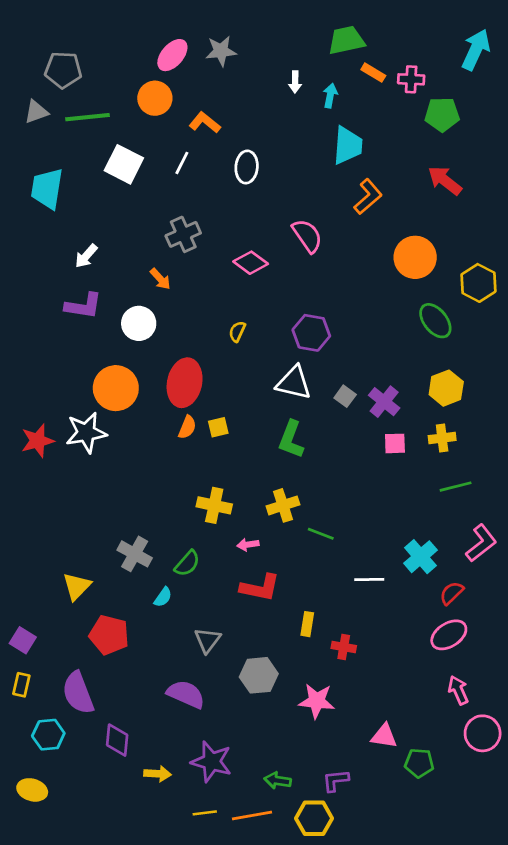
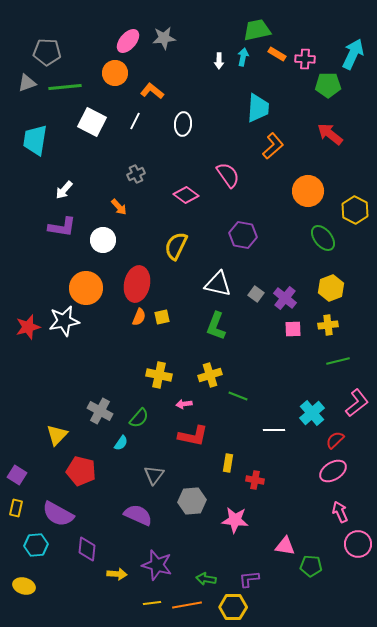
cyan arrow: (476, 50) -> (353, 54), moved
cyan arrow: (330, 96) -> (243, 57), moved
gray cross: (183, 234) -> (136, 174), size x0.7
yellow semicircle: (237, 331) -> (176, 246), size x1.8
purple hexagon: (311, 333) -> (243, 235), moved
purple semicircle: (78, 693) -> (58, 514), turned -40

